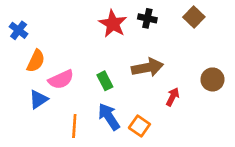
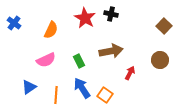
brown square: (194, 17) -> (164, 26), moved
orange semicircle: (36, 61) -> (51, 30), moved
blue triangle: (38, 99) -> (29, 87), moved

